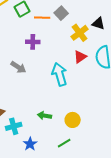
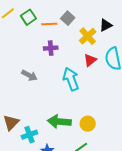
black triangle: (98, 23) -> (106, 25), turned -40
purple cross: (33, 42) -> (51, 48), moved
green arrow: (44, 116) -> (59, 122), size x1.6

